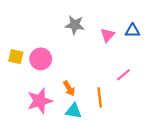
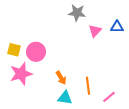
gray star: (75, 25) -> (77, 13), moved
pink line: (123, 75) -> (109, 97), moved
pink star: (40, 101) -> (21, 74), moved

